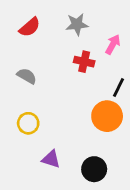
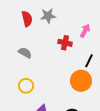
gray star: (77, 24) -> (48, 16), moved
red semicircle: (30, 27) -> (27, 19), turned -63

